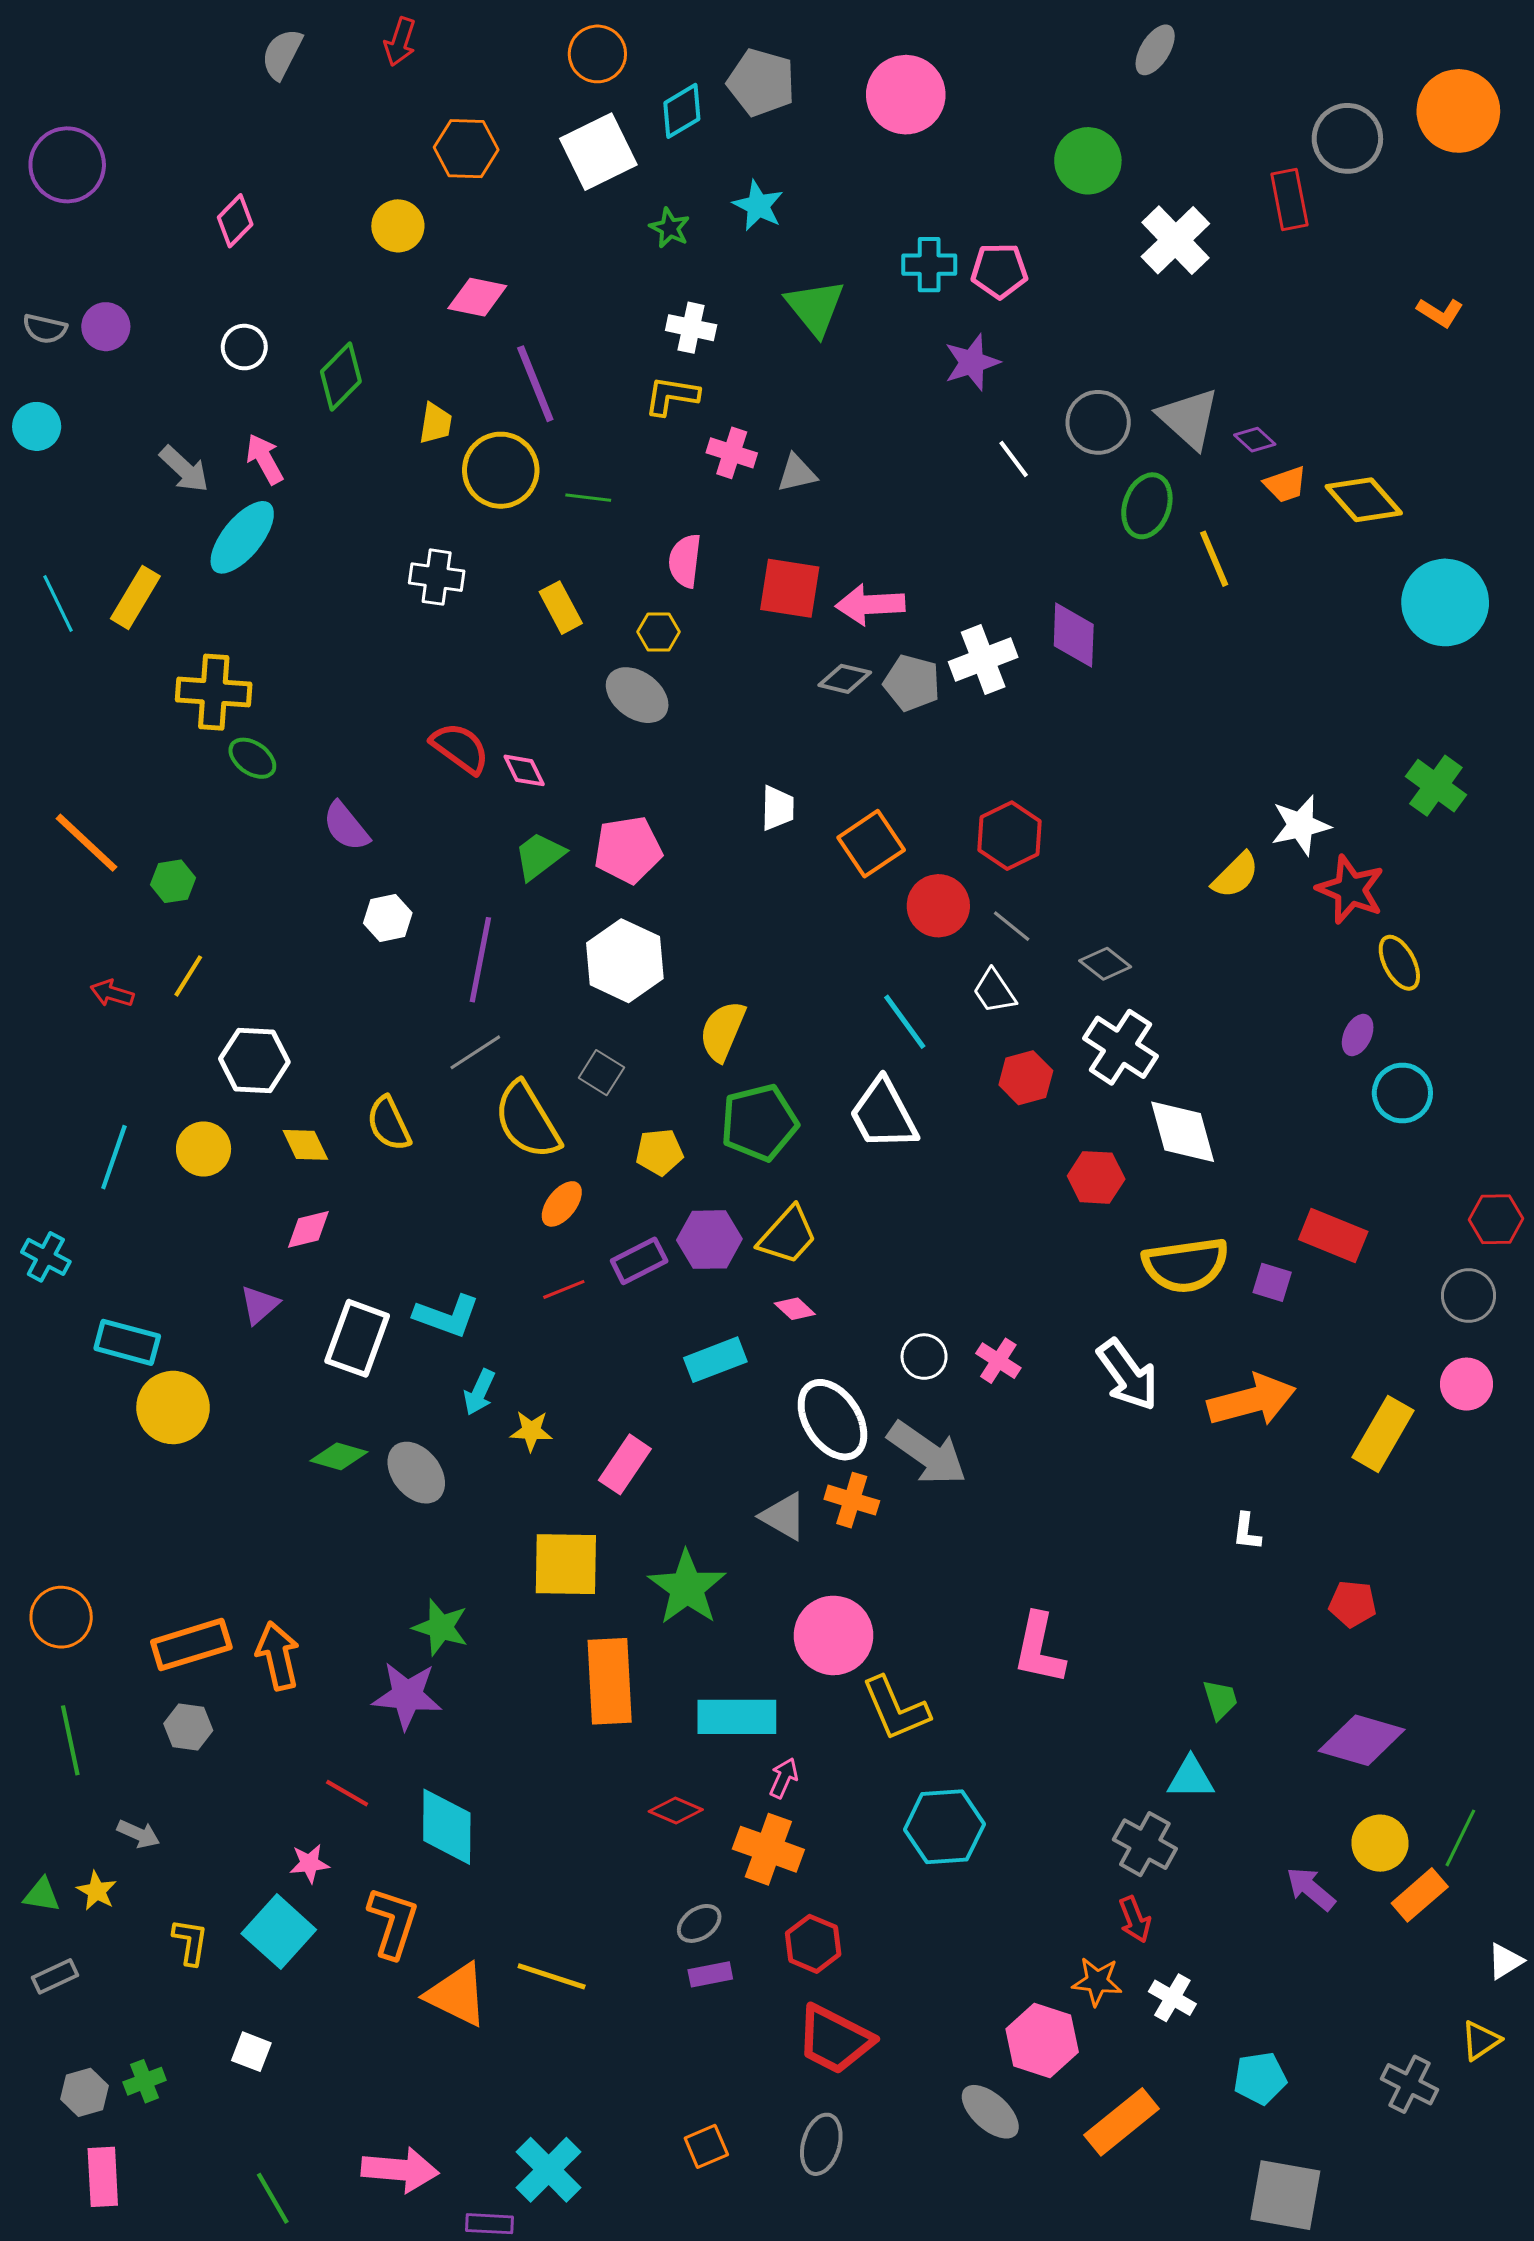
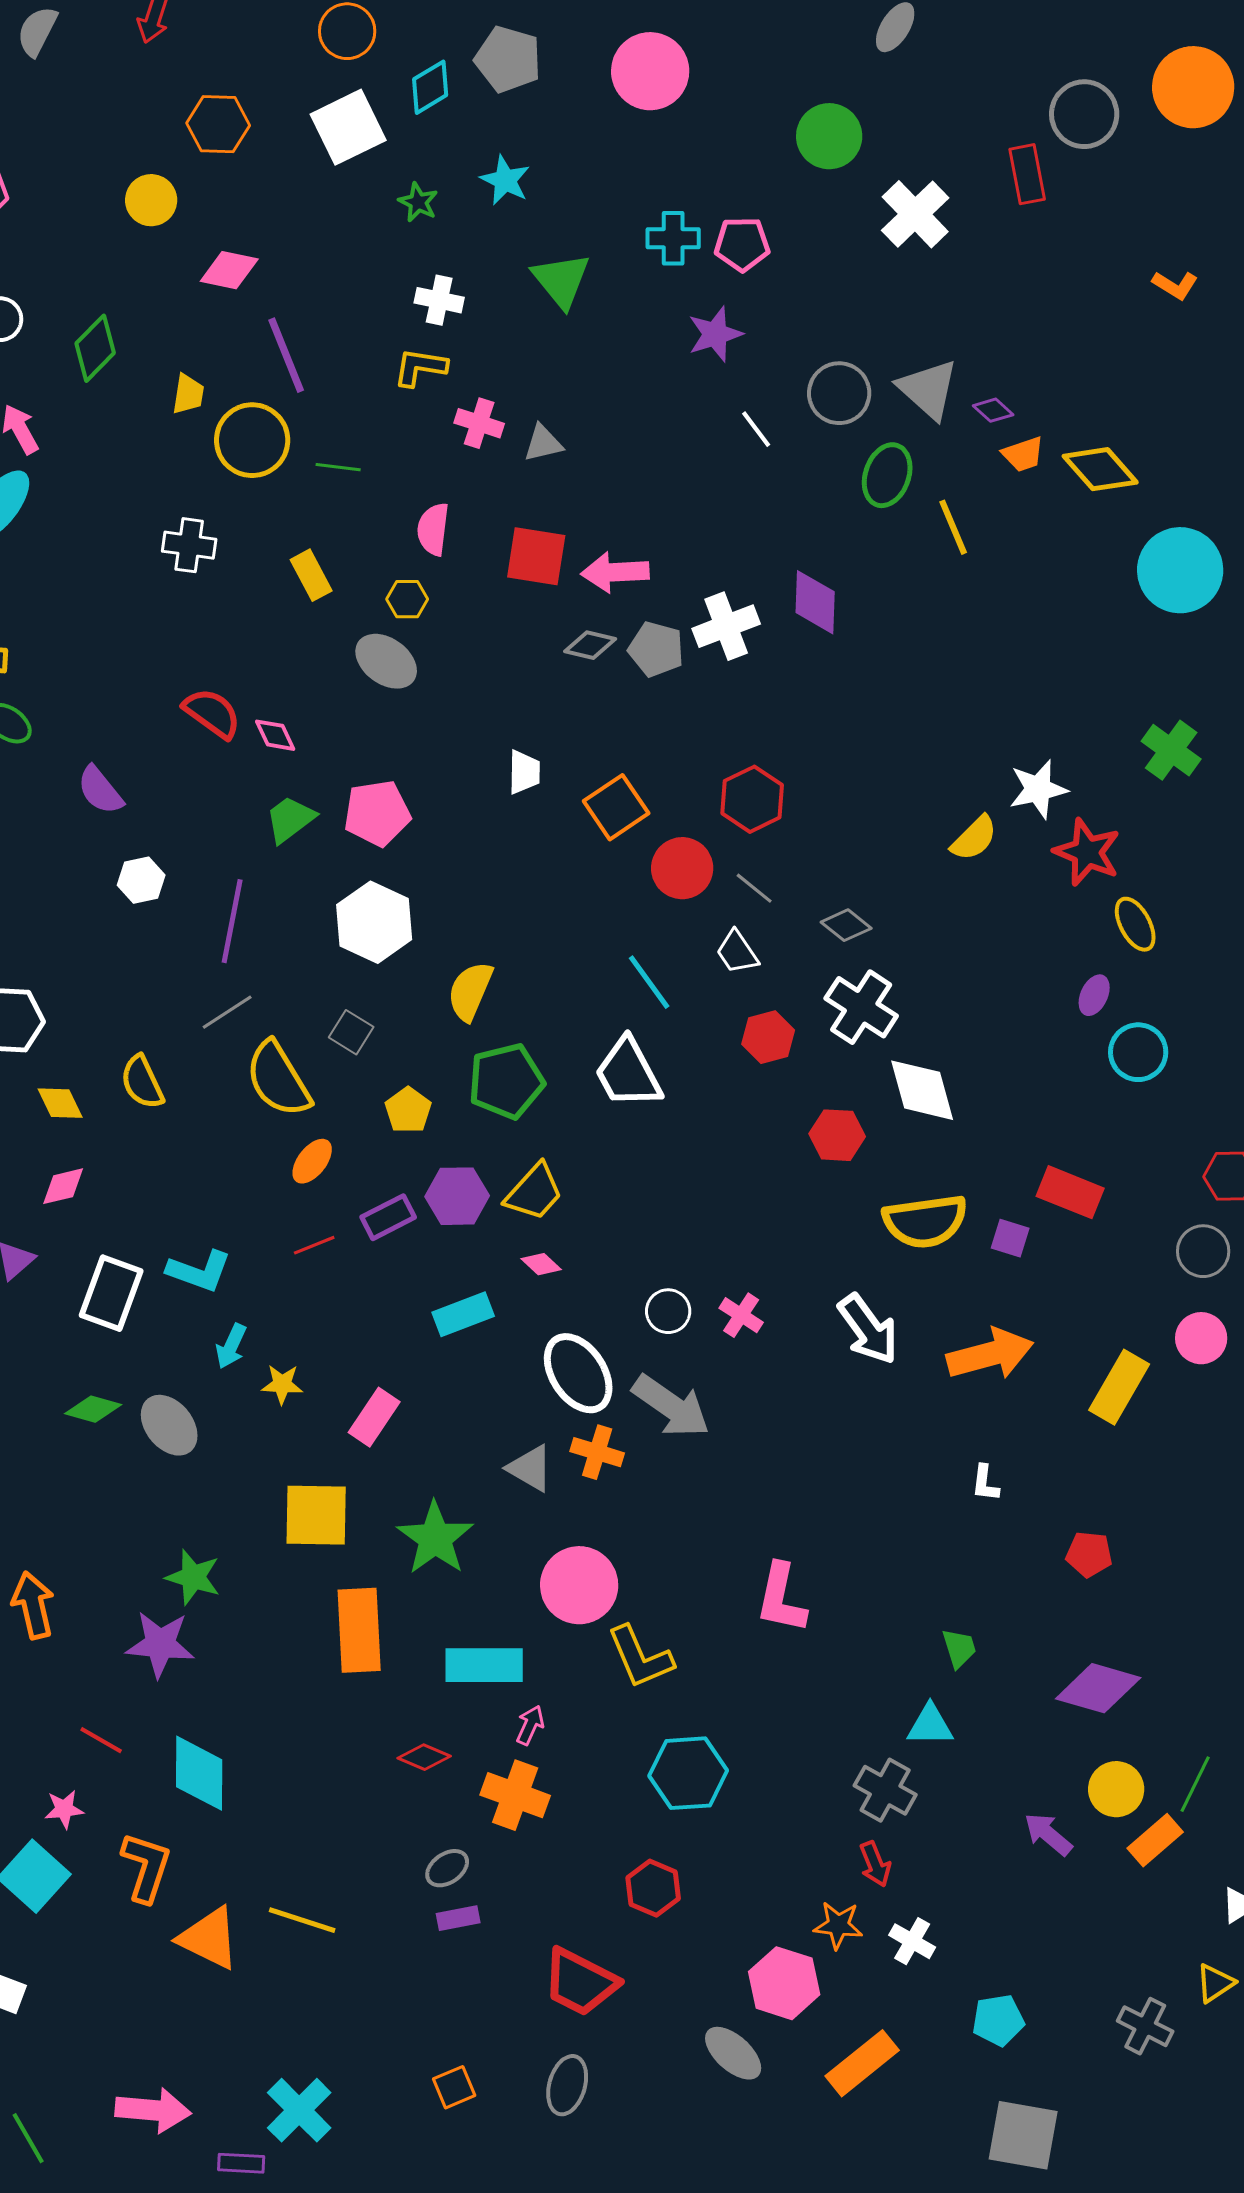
yellow pentagon: (659, 1152) -> (408, 1110), turned -30
red hexagon: (813, 1944) -> (653, 1888), moved

